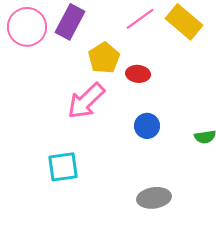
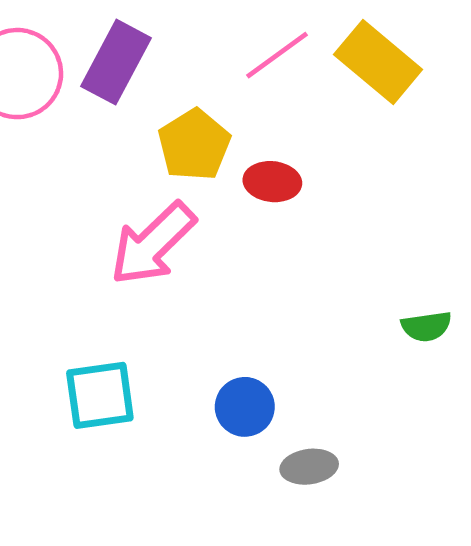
blue circle: (147, 126) -> (245, 407), moved
gray ellipse: (154, 198) -> (309, 467), size x0.7

